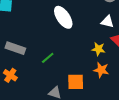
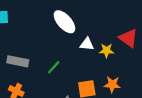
white triangle: (107, 22) -> (87, 44), moved
orange star: (101, 70) -> (112, 84), moved

